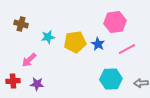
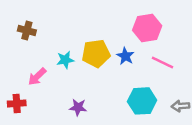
cyan star: (48, 37) -> (65, 60), moved
pink line: (127, 49) -> (163, 62), turned 54
purple star: (37, 84) -> (78, 107), moved

